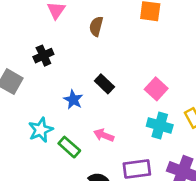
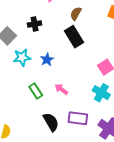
black rectangle: (104, 84) -> (74, 37), moved, size x1.5
cyan star: (41, 130) -> (22, 57), moved

